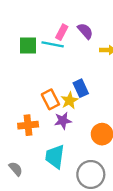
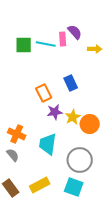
pink rectangle: (62, 32) -> (63, 39), moved, turned -32
yellow star: (70, 100) -> (73, 117), moved
orange cross: (28, 125) -> (17, 134), moved, turned 30

